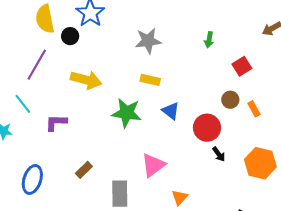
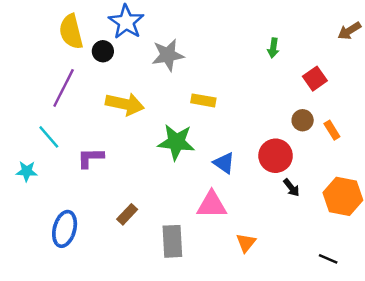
gray star: (148, 41) -> (168, 55), moved
blue triangle: (171, 111) -> (224, 163), moved
pink triangle: (153, 165) -> (212, 205), turned 40

